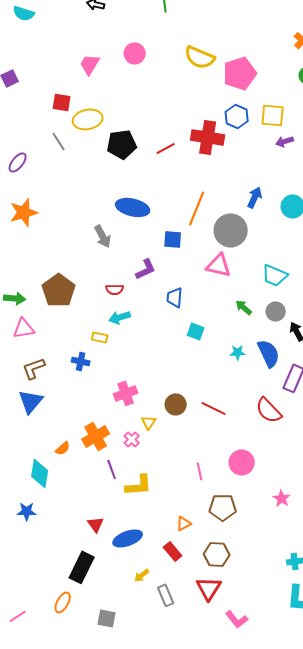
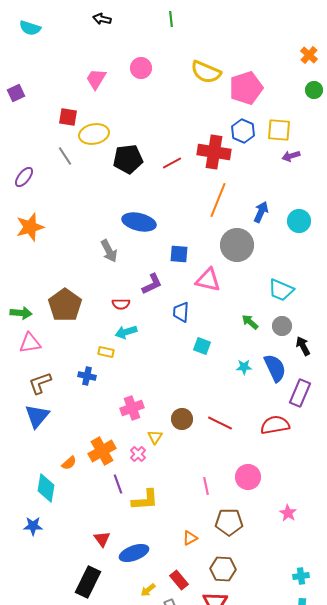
orange line: (197, 208) -> (218, 200), moved
pink triangle: (219, 265) -> (208, 280), moved
red semicircle: (269, 410) -> (275, 425), turned 124
red rectangle: (173, 551) -> (179, 580), moved

